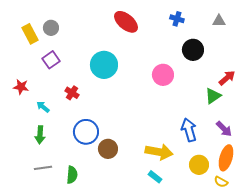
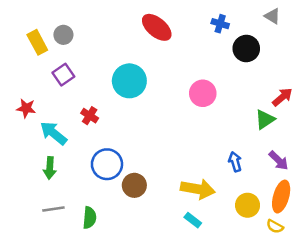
gray triangle: (219, 21) -> (272, 16), moved, turned 32
black circle: (193, 50) -> (246, 49), moved
cyan arrow: (43, 107) -> (53, 133), size x1.6
blue arrow: (189, 130) -> (235, 162), size x0.7

